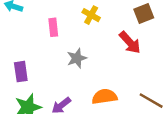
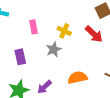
yellow cross: (91, 15) -> (64, 31), moved
purple rectangle: (21, 72) -> (20, 57), moved

